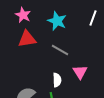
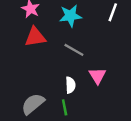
cyan star: (57, 21) -> (70, 16), turned -30

